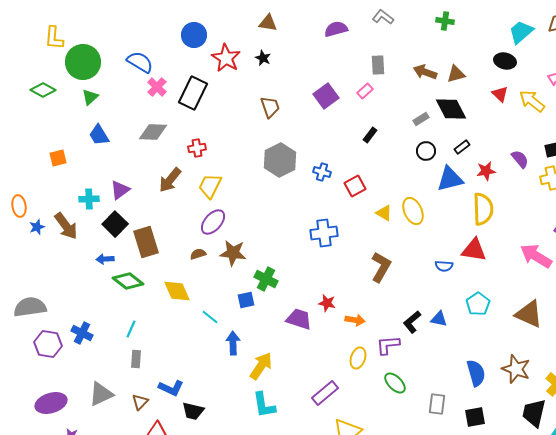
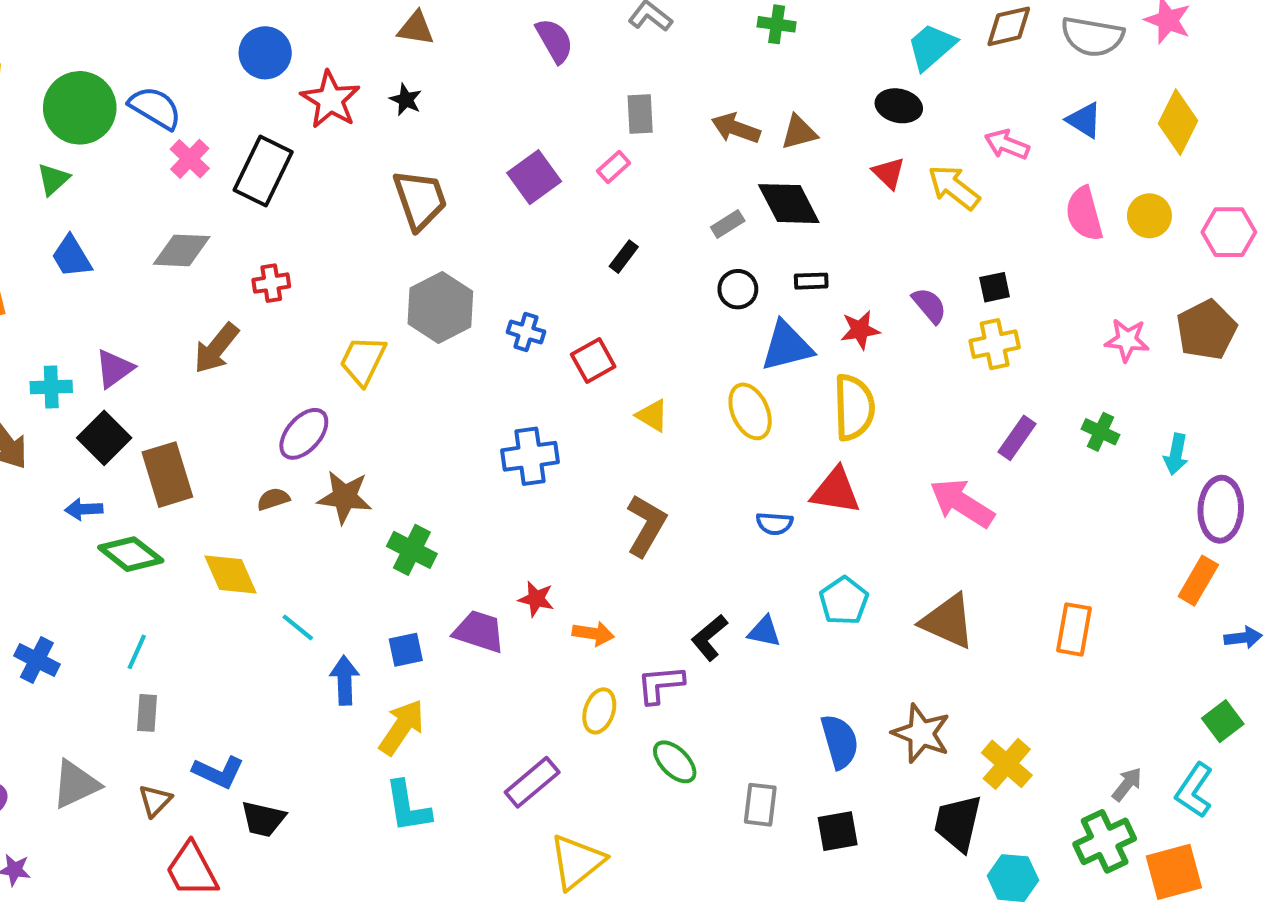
purple semicircle: (336, 29) -> (554, 41), turned 75
green circle: (83, 62) -> (80, 108), moved
brown trapezoid: (270, 107) -> (420, 200), size x1.4
black rectangle: (462, 147) -> (811, 281), turned 35
yellow trapezoid: (210, 186) -> (363, 360), moved
yellow ellipse: (413, 211) -> (750, 411), moved
blue square: (246, 300) -> (406, 650), moved

